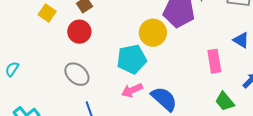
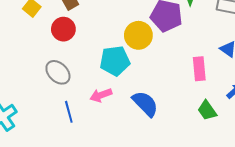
pink arrow: (132, 90) -> (101, 95), moved

